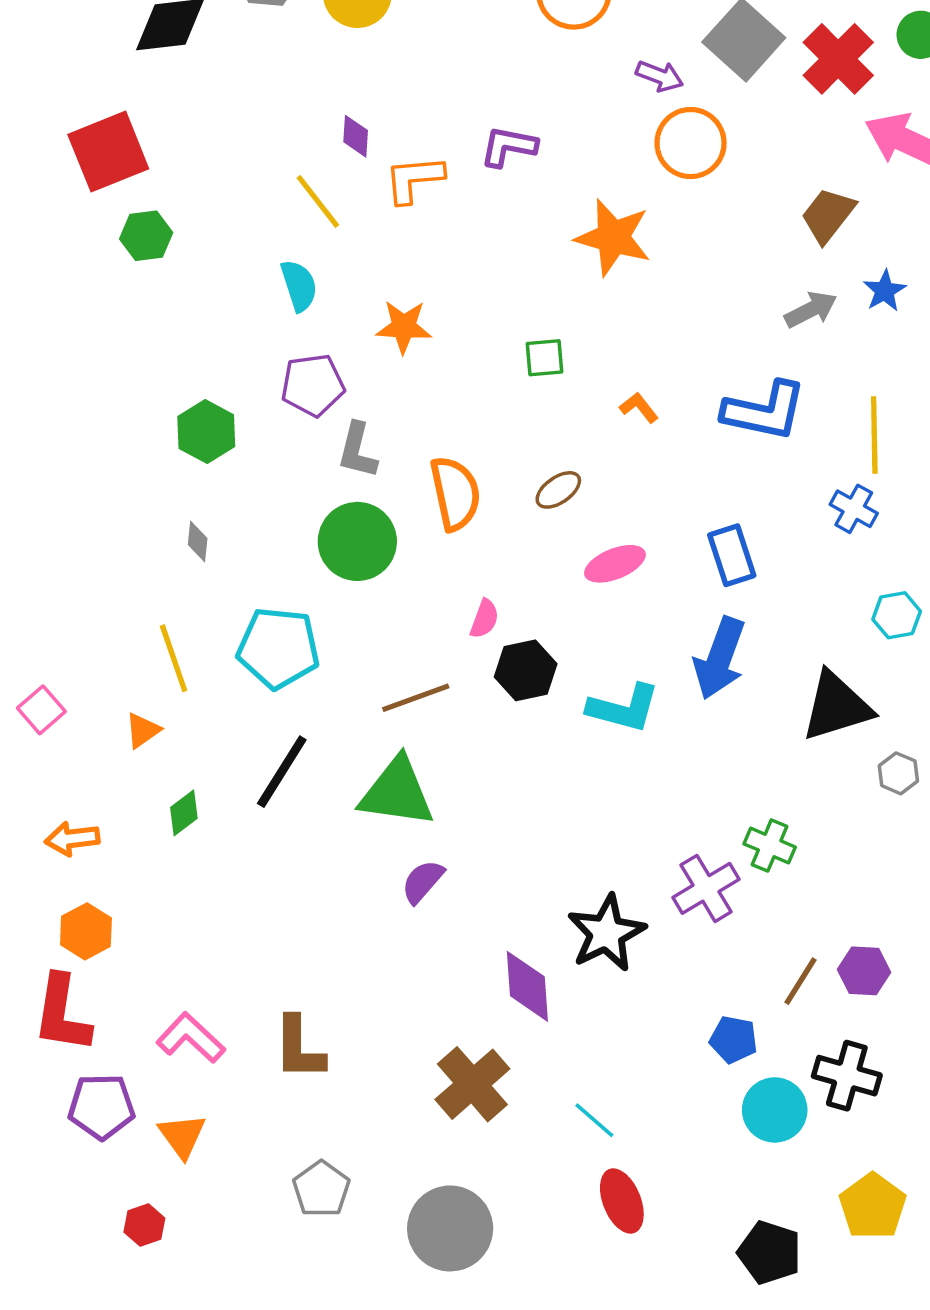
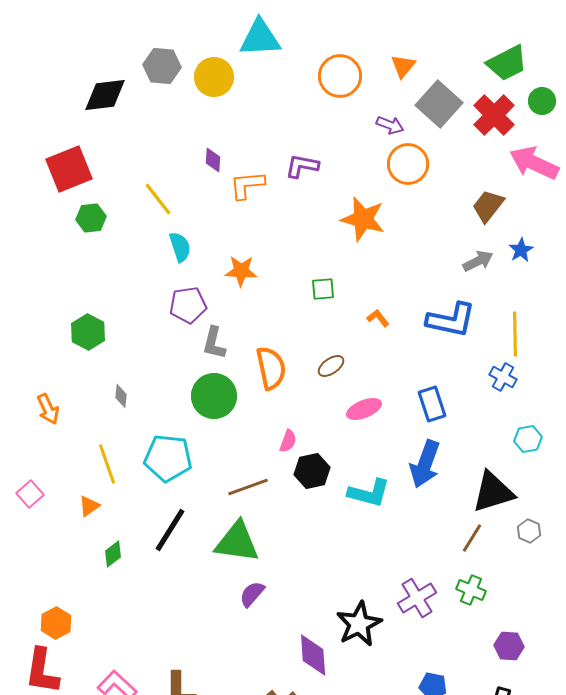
yellow line: (318, 201) -> (158, 199), moved
green hexagon: (206, 432) -> (88, 332), moved
orange arrow: (72, 839) -> (48, 409), moved, turned -108
green cross: (770, 845) -> (471, 590), moved
brown line: (800, 981) -> (472, 538), moved

